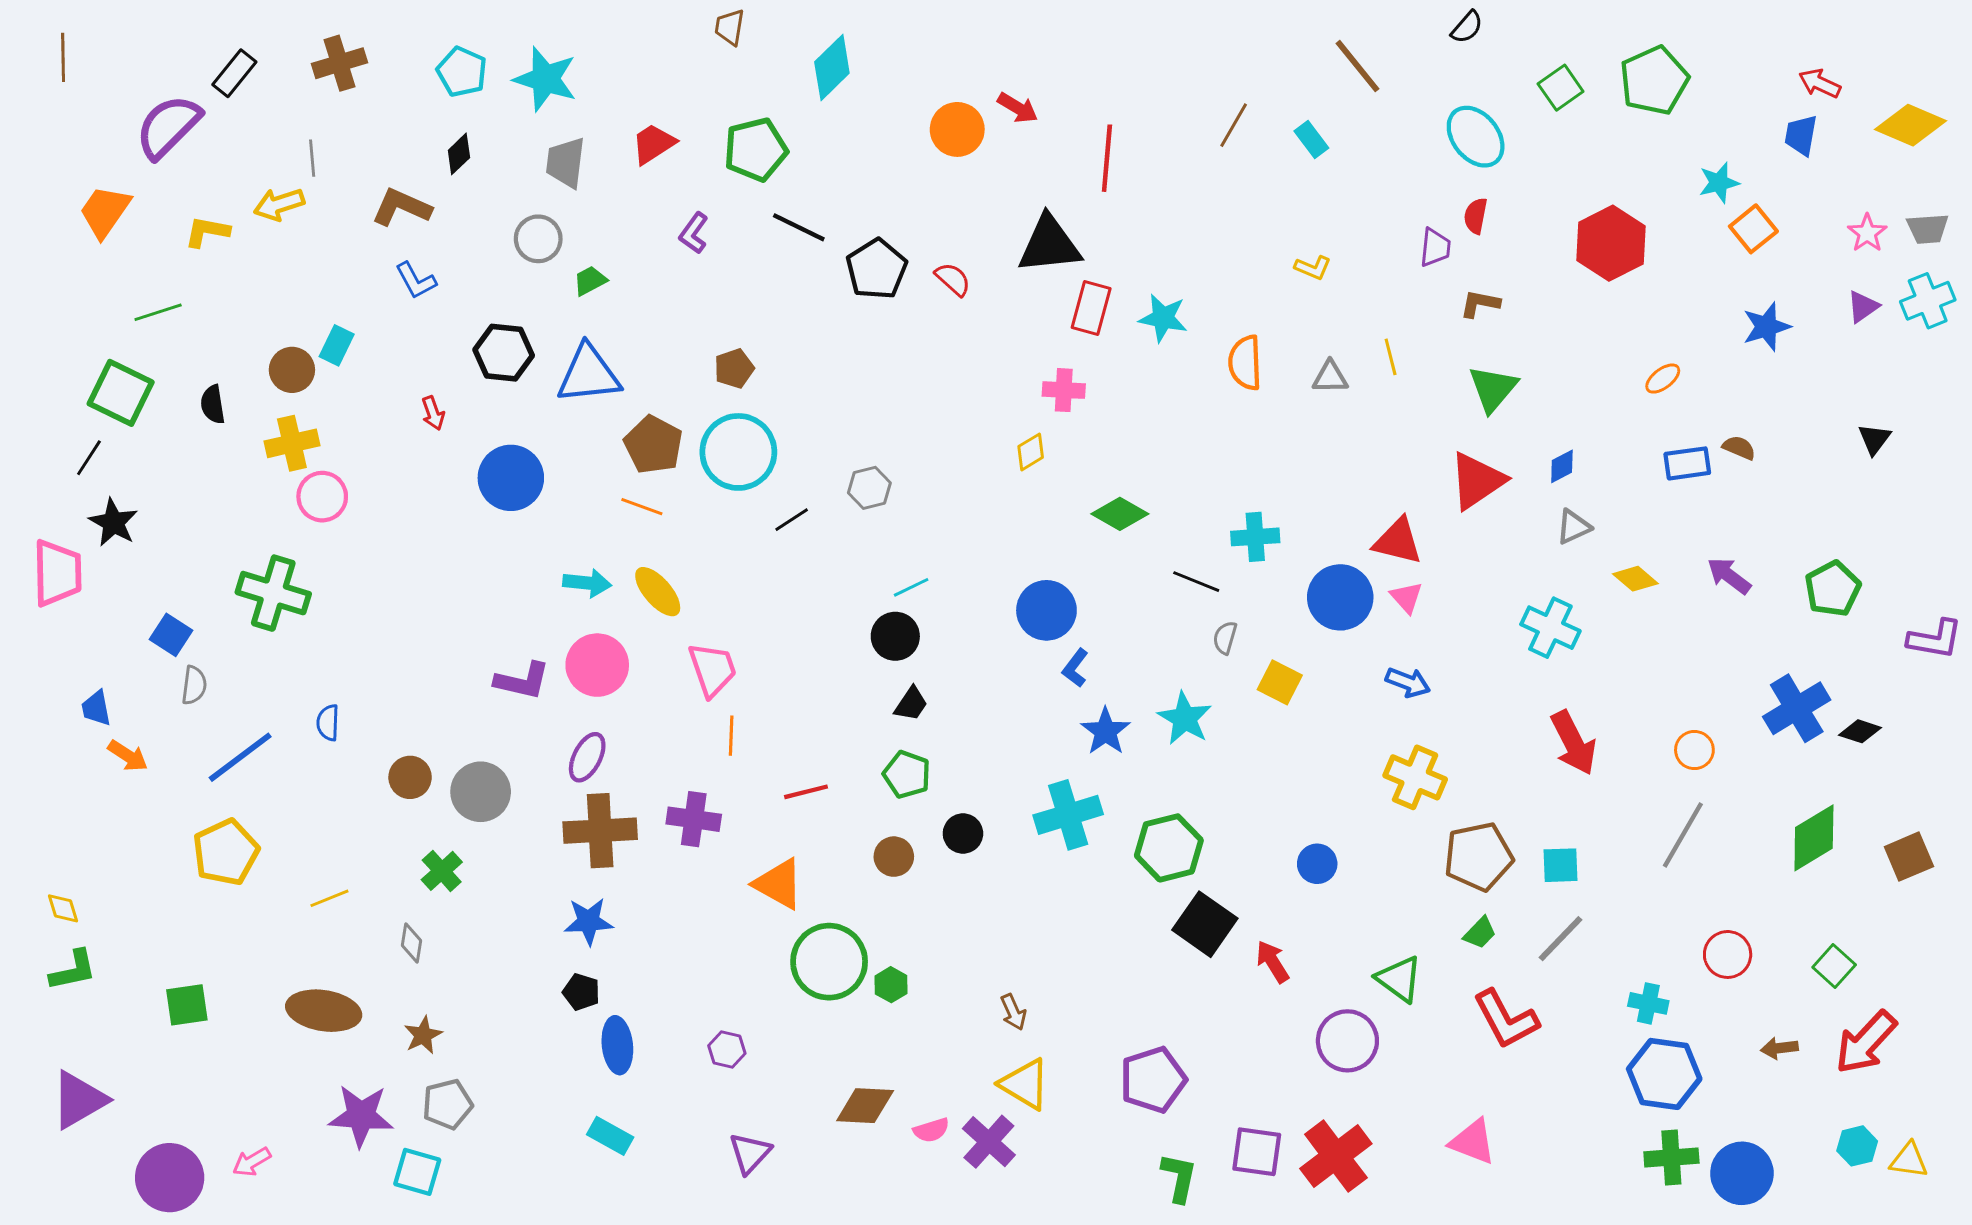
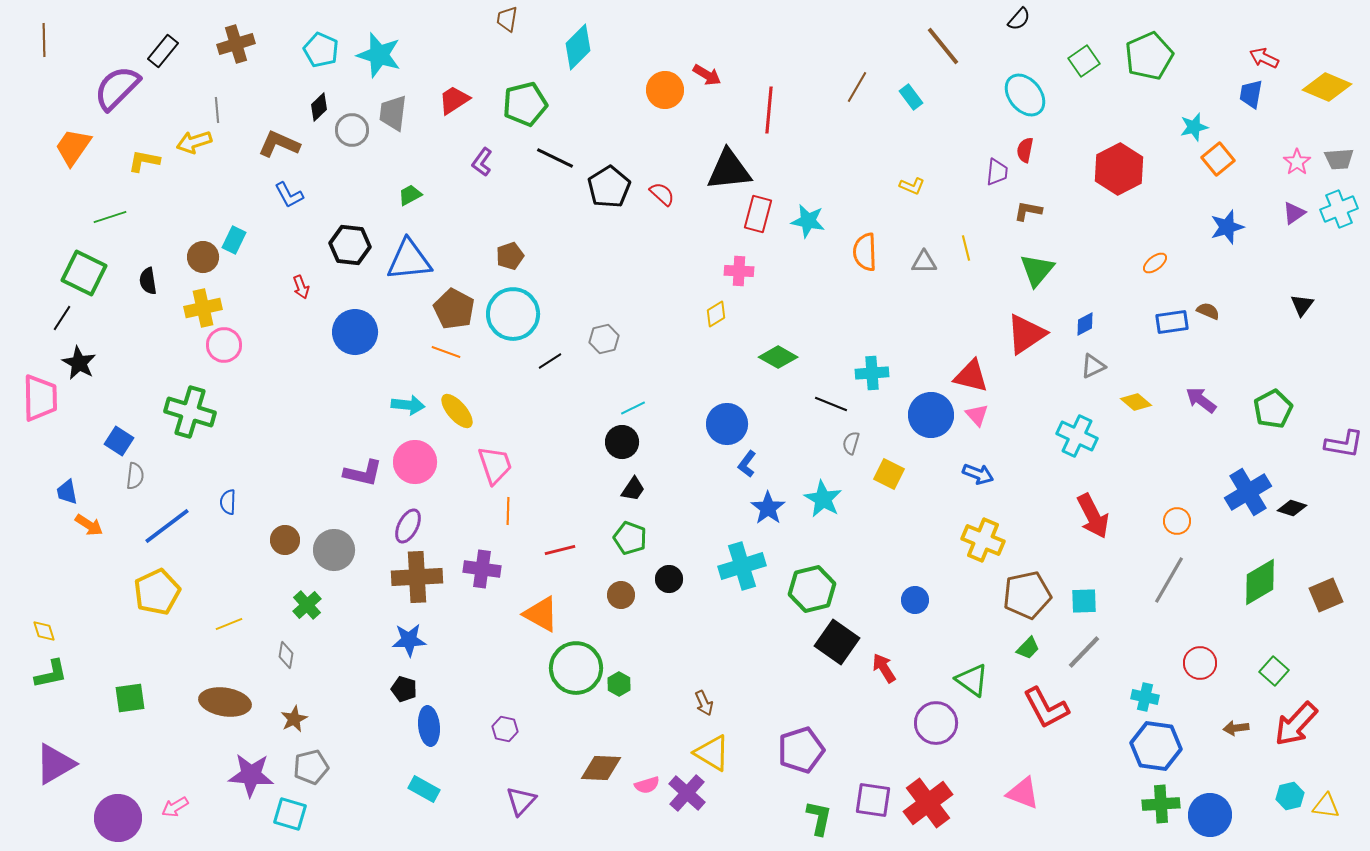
gray circle: (538, 239) -> (352, 130), moved

